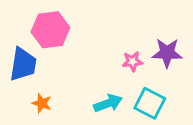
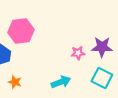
cyan square: (150, 103) -> (102, 78), moved

